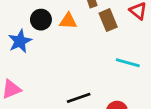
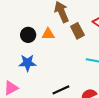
blue star: (20, 41) -> (27, 63), moved, turned 30

